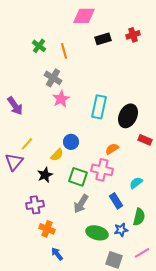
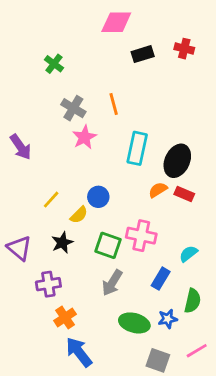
red cross: (133, 35) -> (184, 49), turned 32
orange line: (64, 51) -> (114, 104), moved
red rectangle: (145, 140) -> (184, 194), moved
yellow line: (27, 144) -> (51, 200), moved
orange semicircle: (112, 149) -> (158, 190), moved
purple triangle: (14, 162) -> (19, 248), moved, turned -30
blue rectangle: (116, 201) -> (161, 279), turned 63
orange cross: (47, 229) -> (65, 317), turned 35
blue arrow: (57, 254) -> (79, 352), size x1.6

